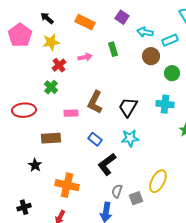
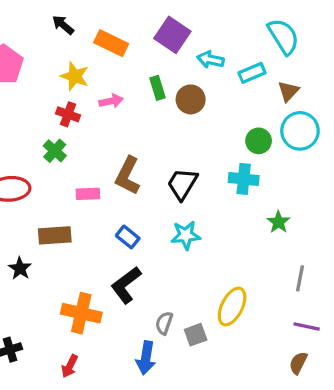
purple square: (122, 17) -> (172, 35), size x1.5
black arrow: (47, 18) -> (63, 25), moved
yellow star: (51, 42) -> (75, 76), moved, turned 30
brown circle: (151, 56) -> (191, 99), moved
red cross: (59, 65) -> (68, 114), turned -32
green circle: (172, 73) -> (259, 141), moved
black L-shape: (107, 164) -> (126, 285), moved
black star: (35, 165) -> (20, 268), moved

